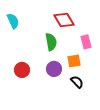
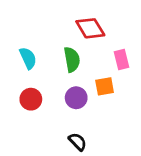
cyan semicircle: (13, 21) -> (28, 58), moved
black semicircle: (77, 82) -> (78, 142), moved

